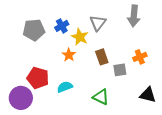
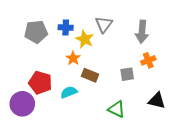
gray arrow: (134, 16) -> (142, 32), moved
blue cross: (62, 26) -> (66, 28), turned 32
brown rectangle: (102, 57) -> (90, 75), moved, turned -49
green triangle: (101, 97) -> (117, 109), moved

